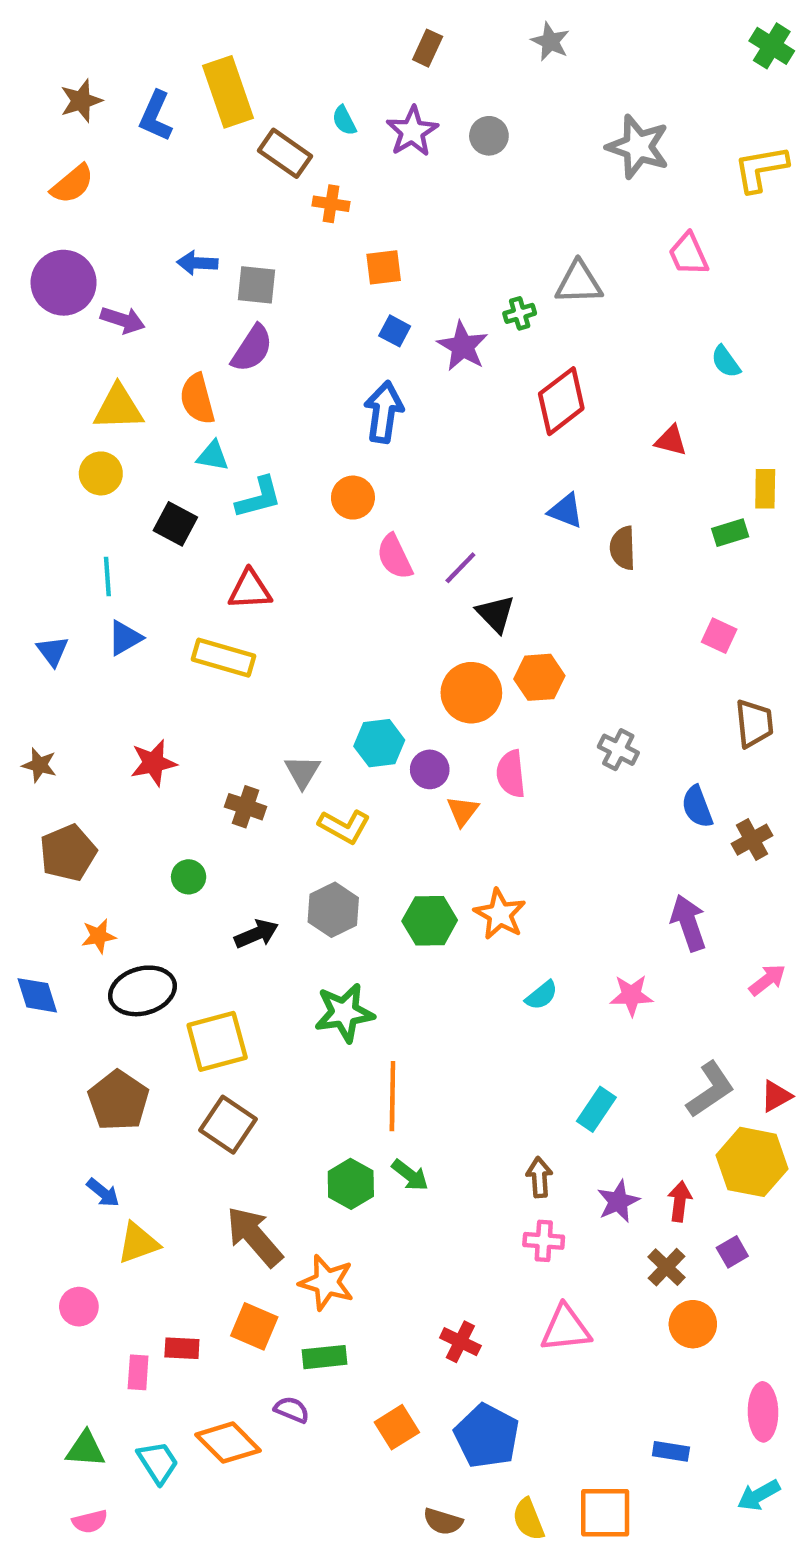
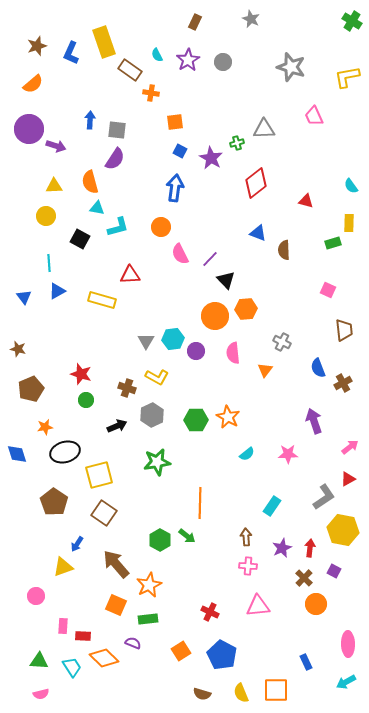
blue arrow: (197, 263) -> (90, 120), turned 90
cyan semicircle: (726, 362) -> (351, 186), moved
yellow triangle: (118, 408) -> (54, 186), size x0.7
red triangle: (250, 590) -> (130, 275), moved
red star: (153, 763) -> (81, 374), moved, turned 30
gray triangle: (303, 772) -> (146, 341), moved
brown cross: (246, 807) -> (127, 388), moved
orange triangle: (463, 811) -> (265, 370), moved
orange line: (392, 1096) -> (200, 503), moved
red triangle: (776, 1096) -> (348, 479), moved
blue arrow: (103, 1193) -> (77, 544), moved, turned 84
purple square: (732, 1252) -> (334, 571), turned -32
orange star: (327, 1283) -> (149, 585), turned 30
red rectangle: (182, 1348) -> (83, 636), moved
blue rectangle: (671, 1451) -> (306, 662), turned 56

